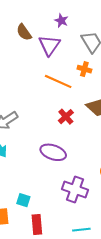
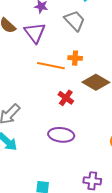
orange cross: (84, 69) -> (75, 58), moved
purple cross: (75, 189) -> (92, 181), moved, size x0.7

